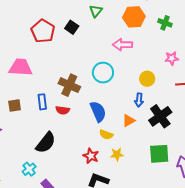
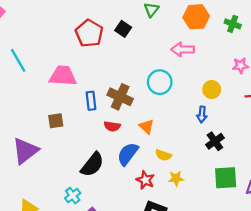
blue rectangle: (42, 102) -> (91, 101), moved
blue semicircle: (98, 112) -> (128, 154), moved, turned -120
black cross: (160, 116) -> (215, 141), moved, size x0.7
orange triangle: (129, 121) -> (147, 127), moved, turned -48

